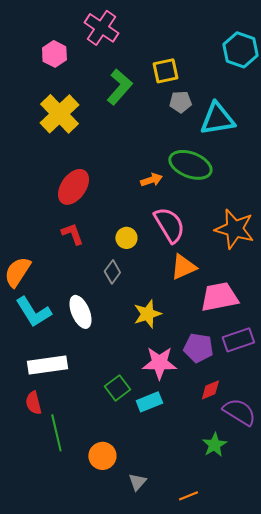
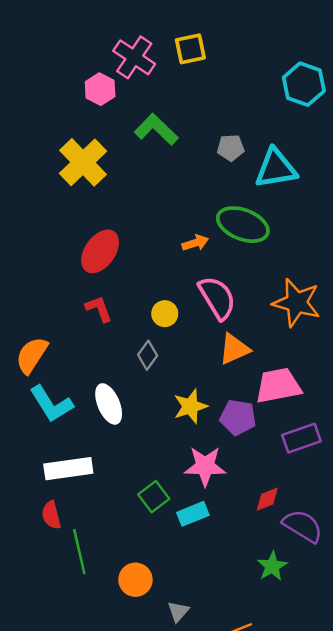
pink hexagon: (54, 54) -> (100, 89), moved
yellow square: (165, 71) -> (190, 49), moved
green L-shape: (119, 87) -> (156, 129), turned -87
purple pentagon: (198, 348) -> (238, 417), moved

